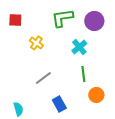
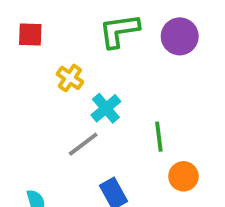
cyan cross: (79, 47) -> (106, 108), moved

